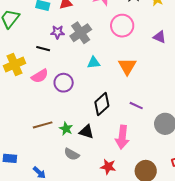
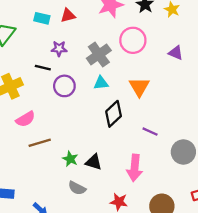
gray cross: (81, 33) -> (99, 54), moved
pink semicircle: (40, 76) -> (26, 119), moved
purple circle: (64, 83) -> (64, 86), moved
black diamond: (102, 104) -> (114, 114), moved
brown line: (43, 125) -> (40, 143), moved

